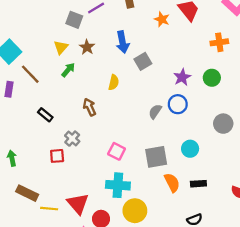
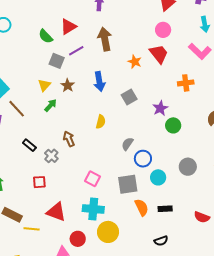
gray square: (143, 61) -> (129, 97), moved
purple star: (182, 77) -> (160, 108), moved
green circle: (212, 78) -> (173, 125), moved
yellow semicircle: (114, 82) -> (101, 122), moved
blue circle: (178, 104) -> (143, 159), moved
gray circle: (223, 124) -> (188, 167), moved
gray cross: (72, 139) -> (51, 156), moved
red triangle: (78, 204) -> (56, 212), moved, turned -30

